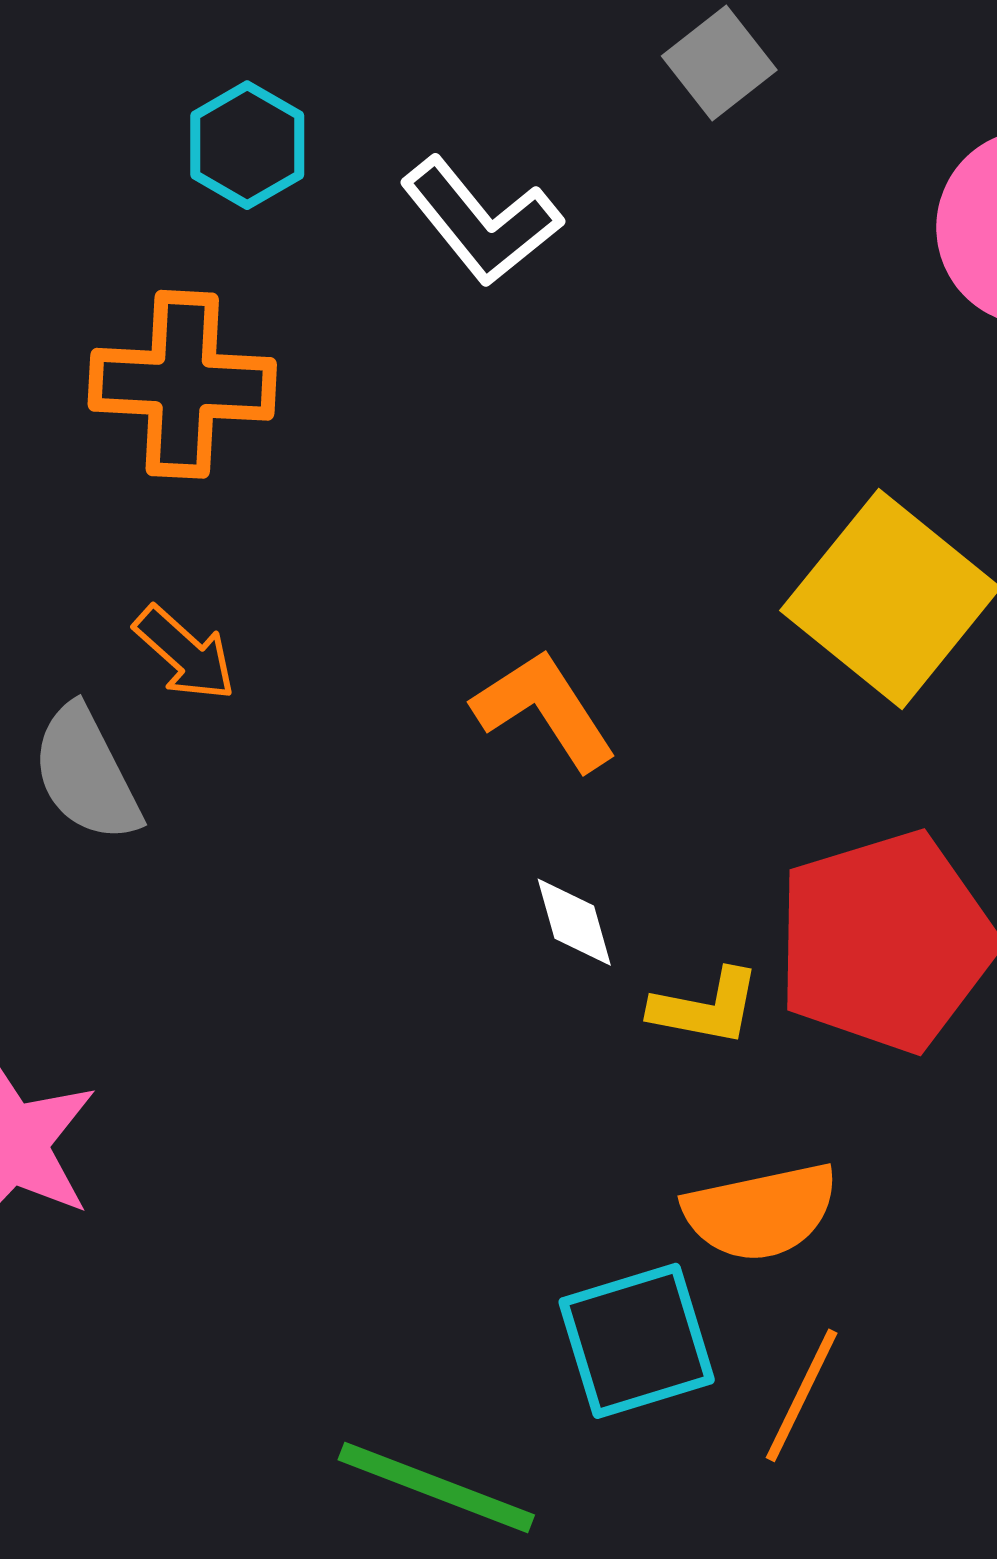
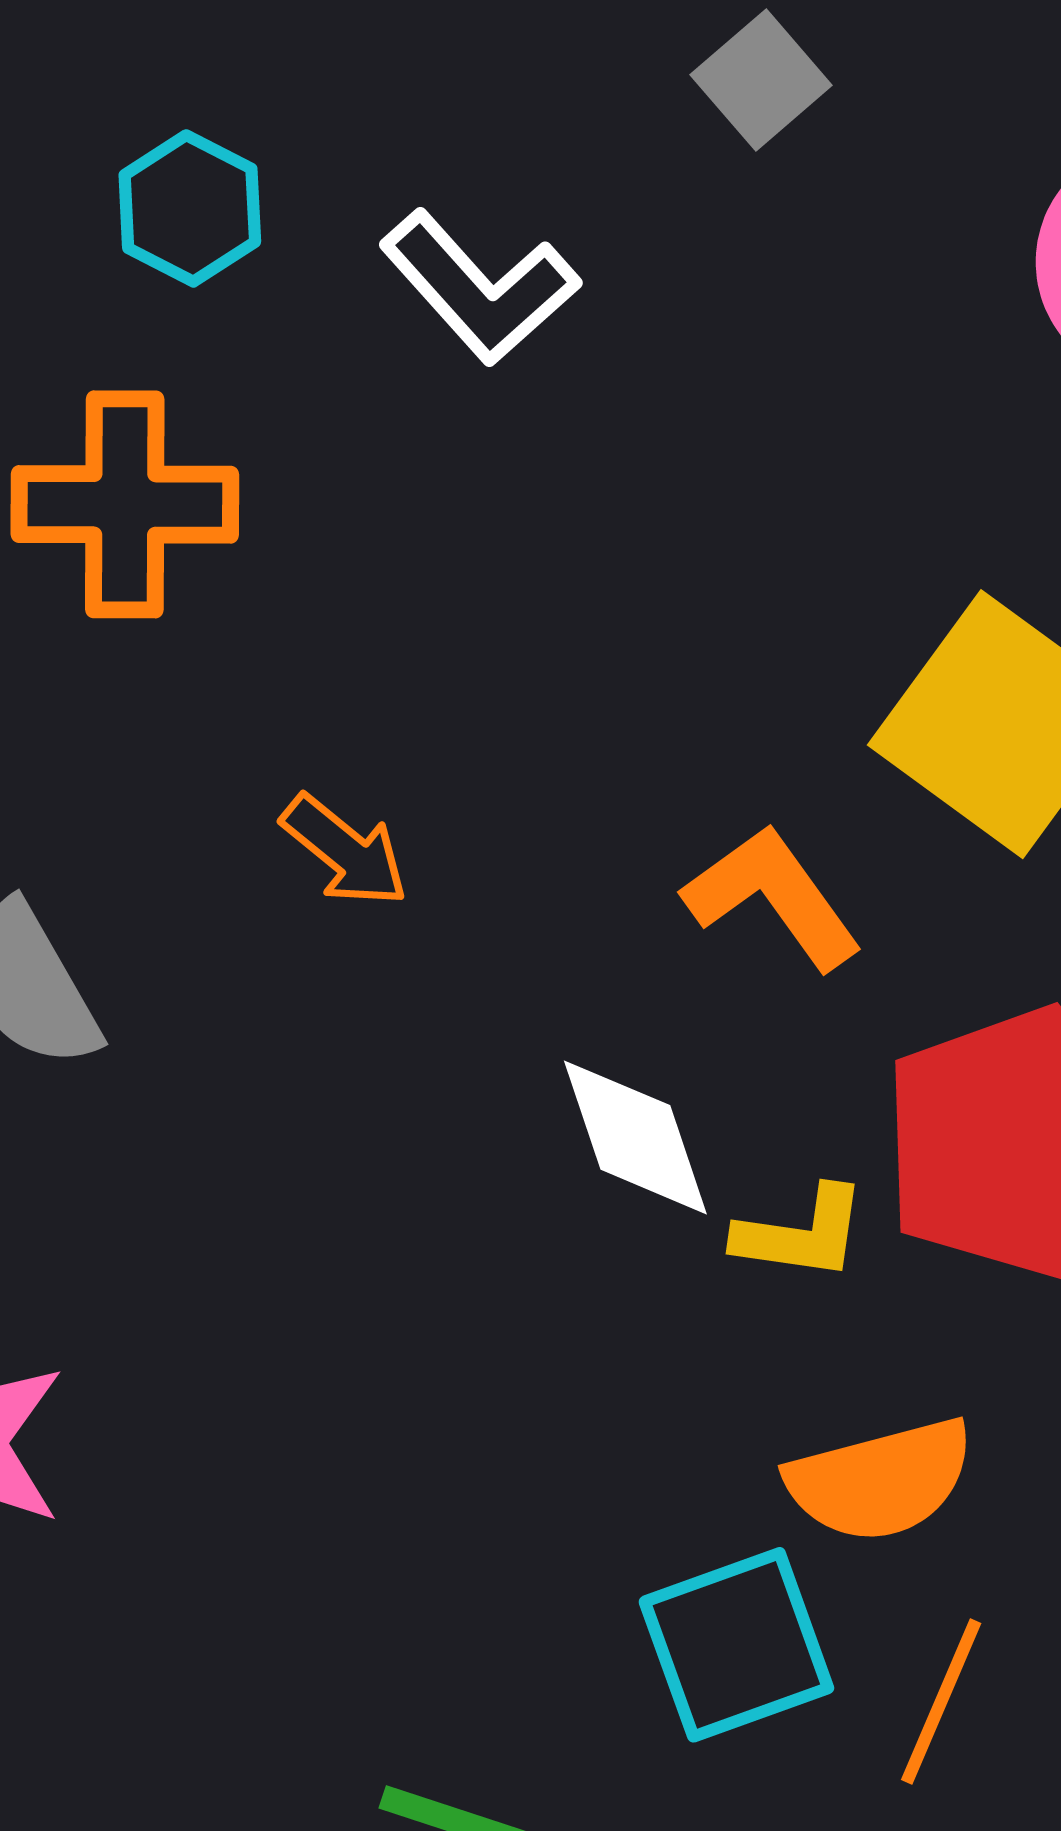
orange arrow: (185, 653) -> (345, 851), moved
orange L-shape: (544, 710) -> (773, 897), moved
white diamond: (574, 922) -> (635, 1137), size x1.5

